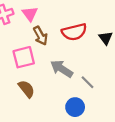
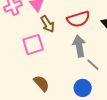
gray arrow: (62, 69) -> (79, 46), moved, turned 50
brown semicircle: (26, 89) -> (41, 83), moved

